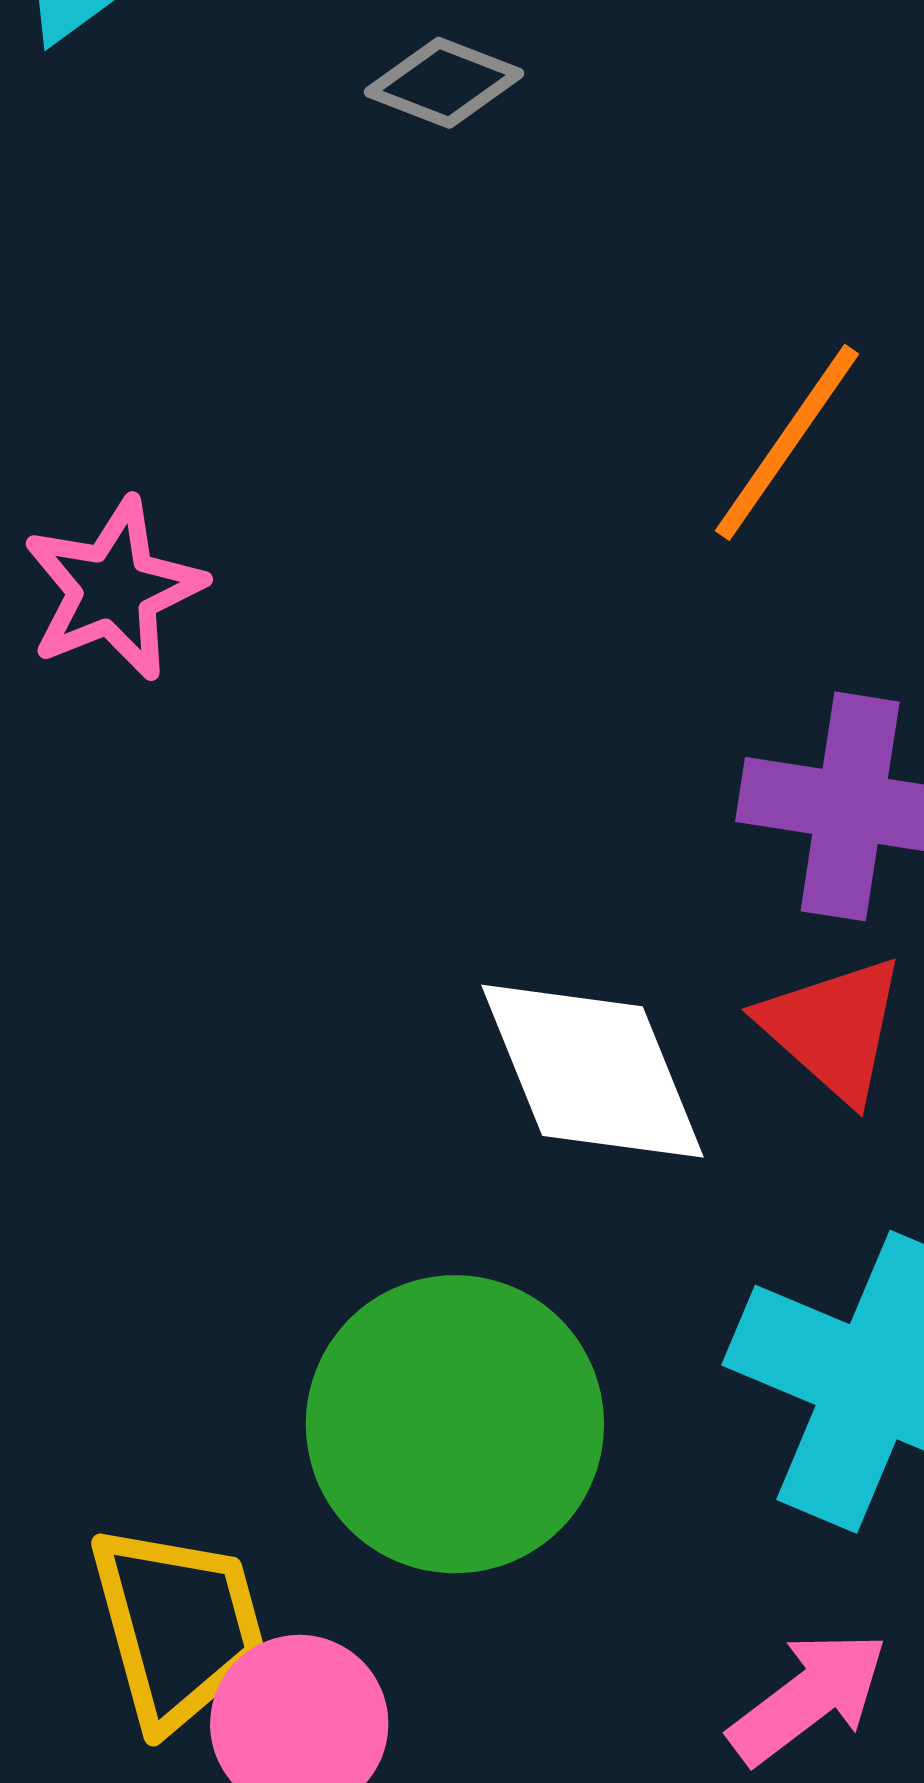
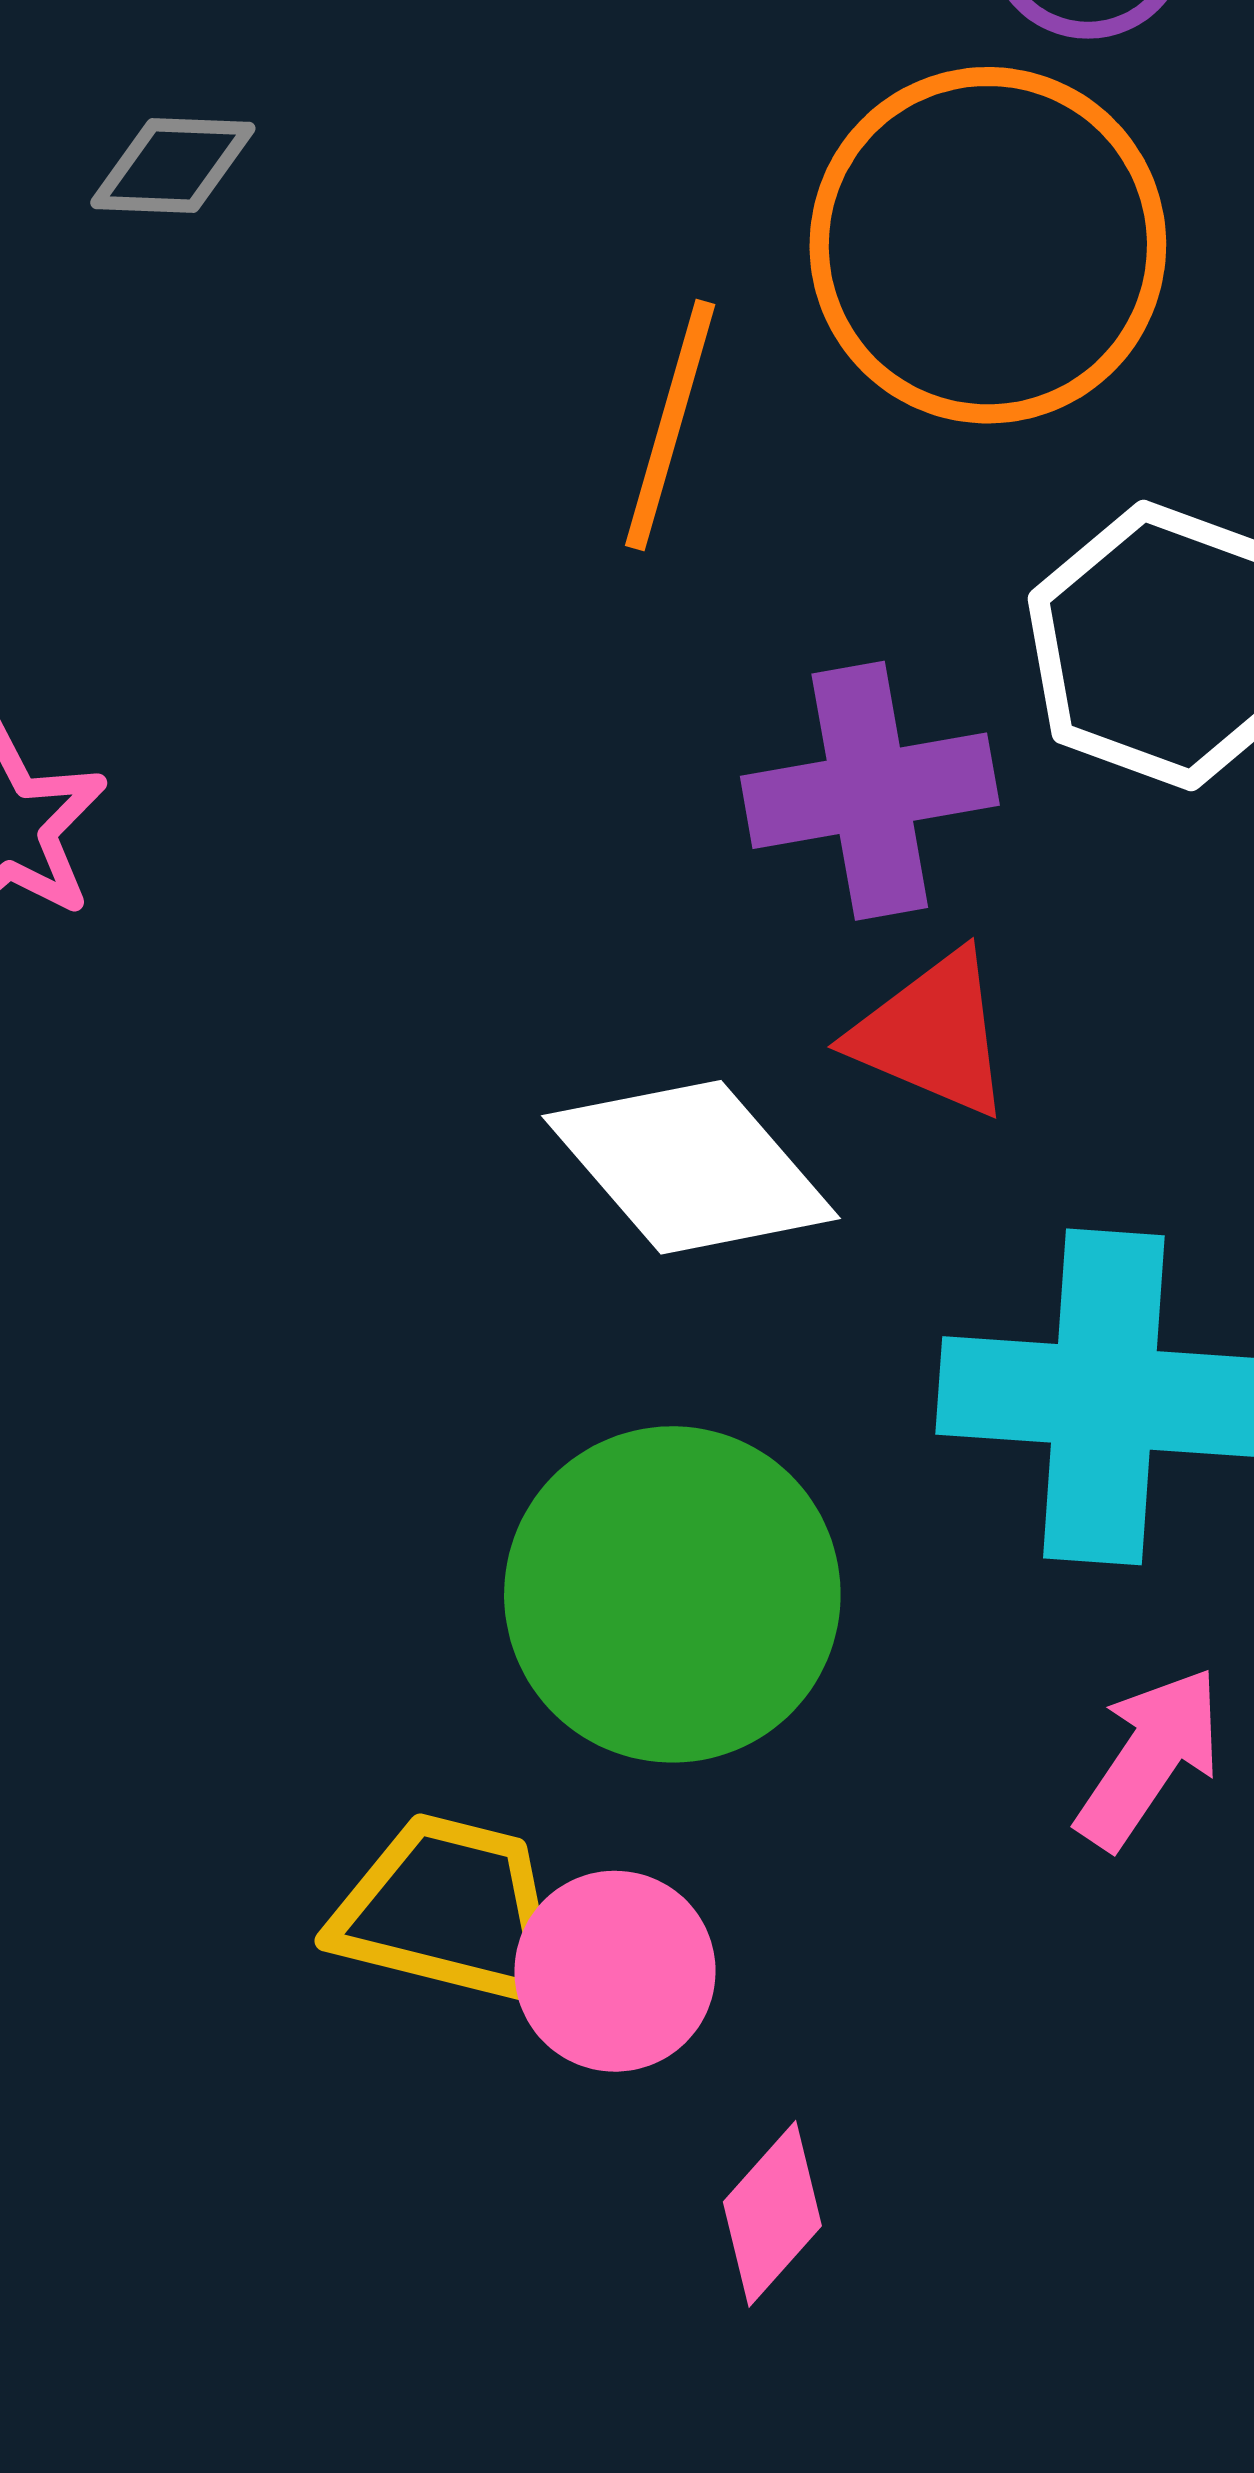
yellow trapezoid: (178, 1626) -> (450, 1911), turned -42

